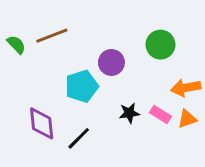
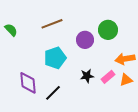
brown line: (52, 36) -> (52, 24), moved
purple circle: (111, 62) -> (85, 40), moved
pink rectangle: (160, 115) -> (108, 77), turned -72

